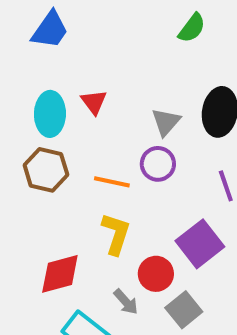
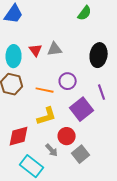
gray triangle: (166, 122) -> (55, 49), moved, turned 42
yellow L-shape: (116, 234) -> (47, 116), turned 55
purple square: (200, 244) -> (82, 109), moved

